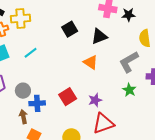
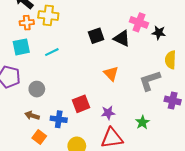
black triangle: (99, 36) -> (122, 38), moved, turned 36
green star: (129, 90) -> (142, 122), moved
blue cross: (37, 103) -> (59, 119), moved
brown arrow: (23, 117) -> (32, 116), turned -72

